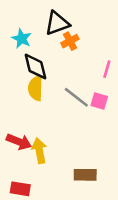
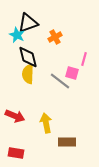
black triangle: (57, 23) -> (28, 23), moved
pink square: (99, 101) -> (72, 73), moved
yellow arrow: (39, 151) -> (46, 123), moved

